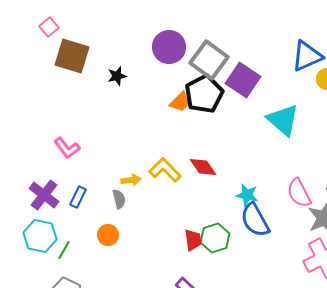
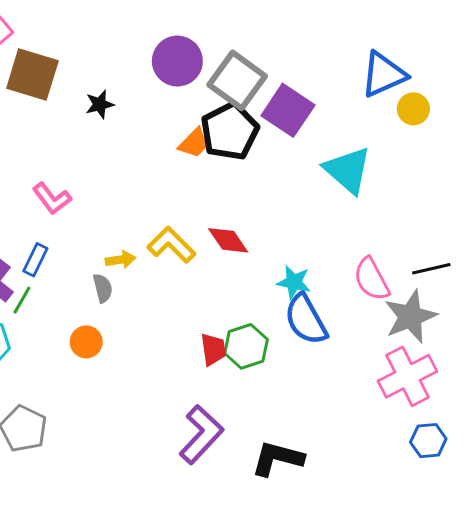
pink L-shape: (67, 148) -> (52, 198), moved
blue rectangle: (78, 197) -> (35, 260), moved
green line: (64, 250) -> (22, 300), moved

